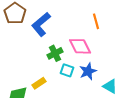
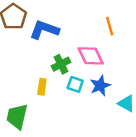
blue L-shape: (41, 24) -> (44, 30), turned 60
yellow rectangle: (39, 83) -> (42, 87), moved, turned -48

